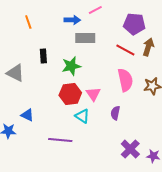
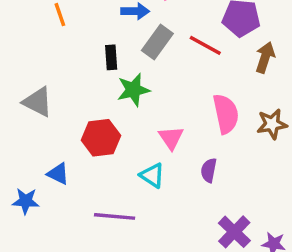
gray rectangle: (85, 38) -> (157, 42), turned -54
red line: (125, 50) -> (205, 45), moved
black rectangle: (43, 56) -> (111, 57), moved
red hexagon: (70, 94) -> (101, 138), moved

